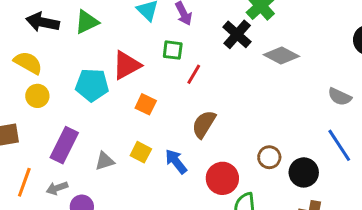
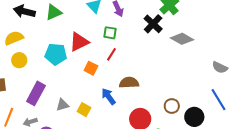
yellow semicircle: (28, 63) -> (14, 38), turned -54
red line: (194, 74) -> (111, 54), moved
brown semicircle: (204, 124) -> (129, 83), turned 54
yellow square: (141, 152) -> (84, 110), moved
blue arrow: (176, 162) -> (108, 96), moved

